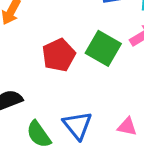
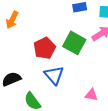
blue triangle: (77, 125) -> (54, 75), moved

